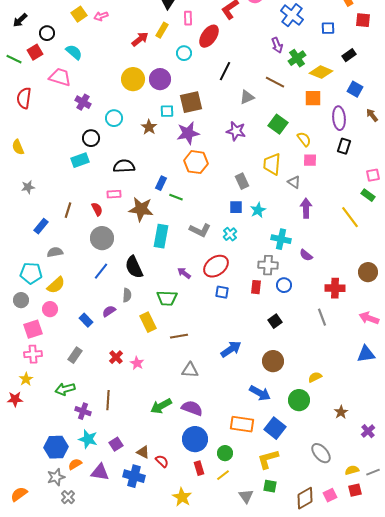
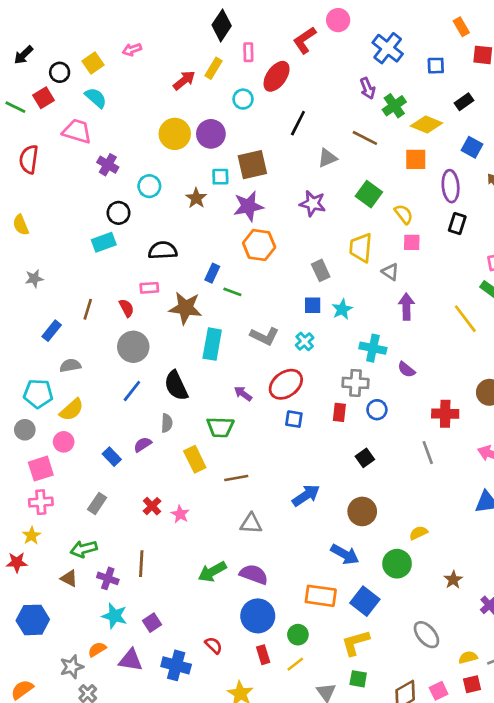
yellow square: (79, 14) -> (93, 63), moved
blue hexagon: (56, 447) -> (33, 620), moved
brown triangle: (143, 452) -> (69, 578), moved

